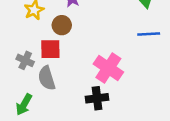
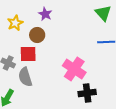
black cross: (97, 98) -> (87, 93), moved

